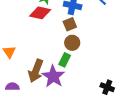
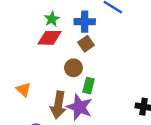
brown circle: (72, 43) -> (73, 68), moved

